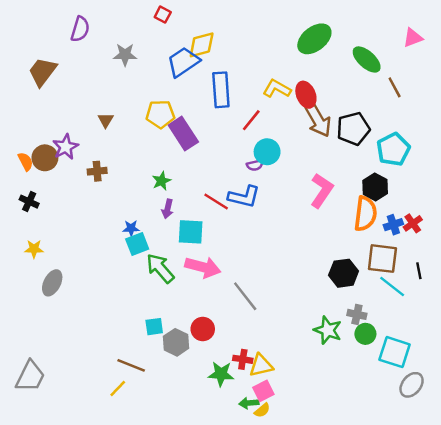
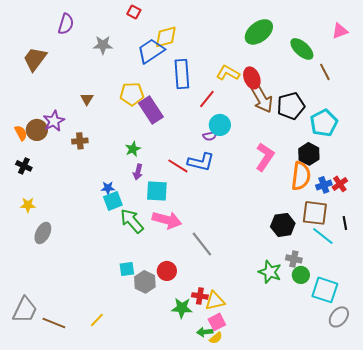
brown line: (131, 365) -> (54, 323), moved

